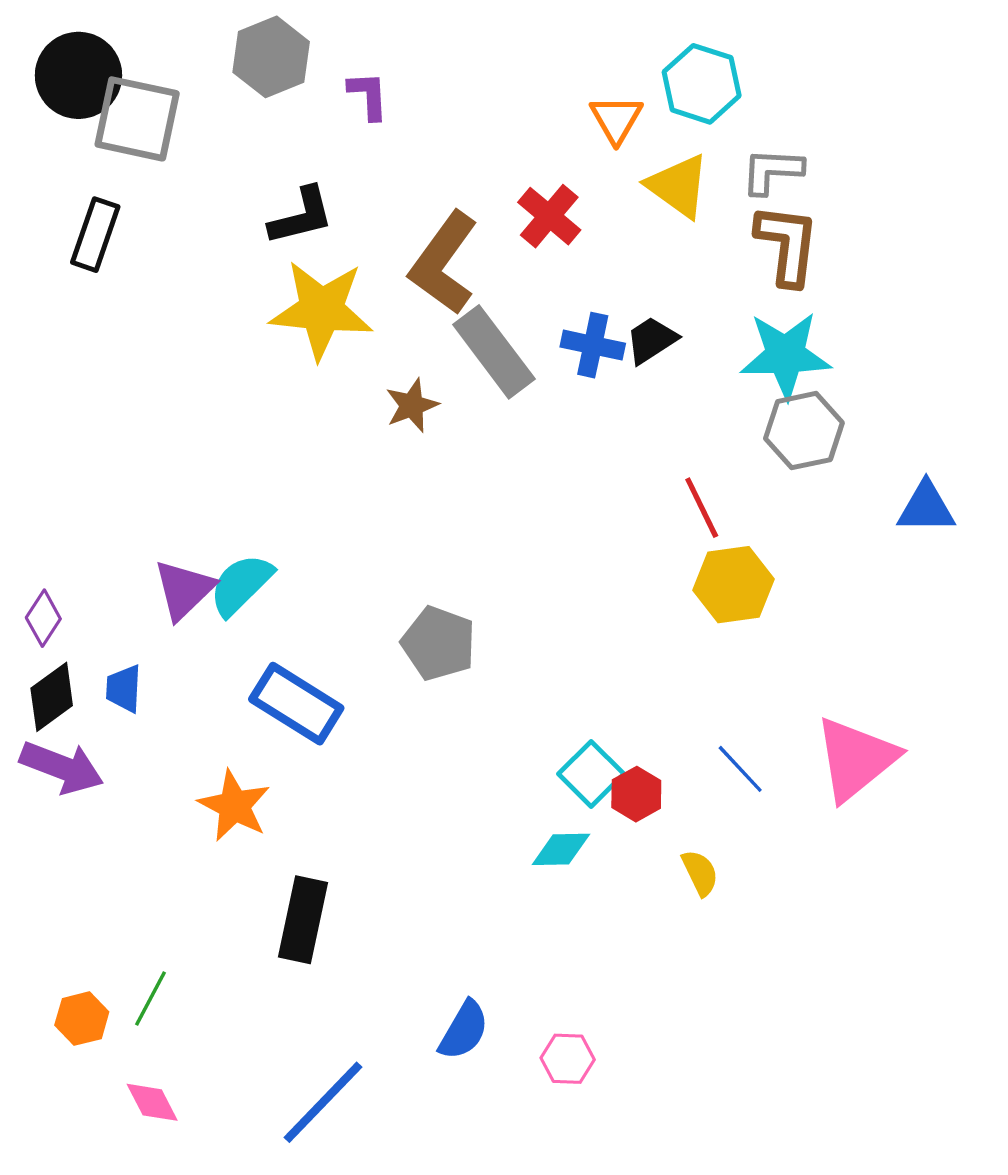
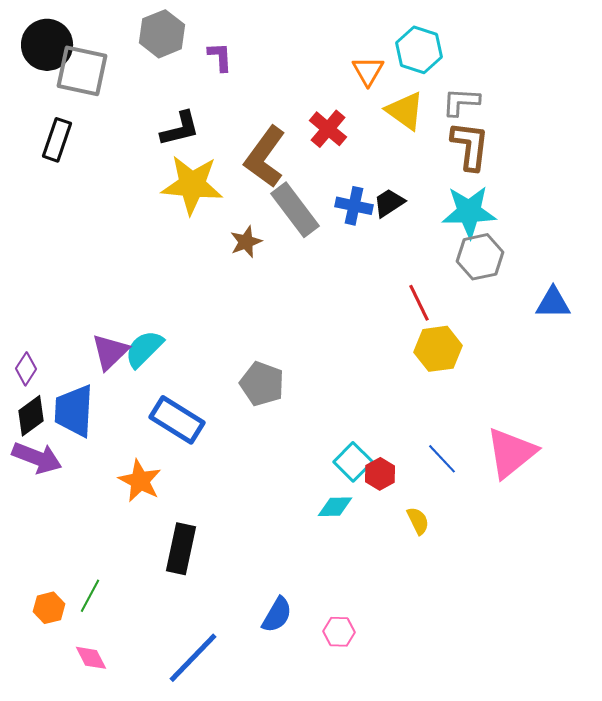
blue trapezoid: (124, 689) -> (74, 411), size x1.8

